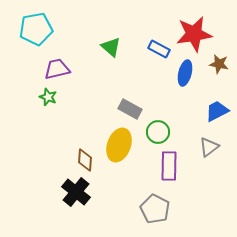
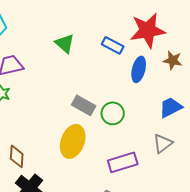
green circle: (158, 132) -> (113, 113), moved
brown diamond: (85, 160) -> (17, 156), moved
purple rectangle: (169, 166) -> (123, 162), turned 72

